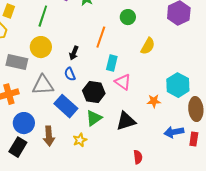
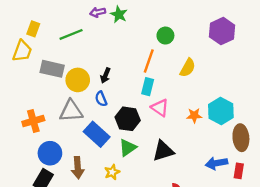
green line: (43, 16) -> (71, 34), turned 50
orange line: (101, 37) -> (149, 61), moved
yellow circle: (41, 47) -> (78, 80), moved
gray rectangle: (17, 62) -> (52, 69), moved
orange star: (154, 101) -> (194, 115), moved

